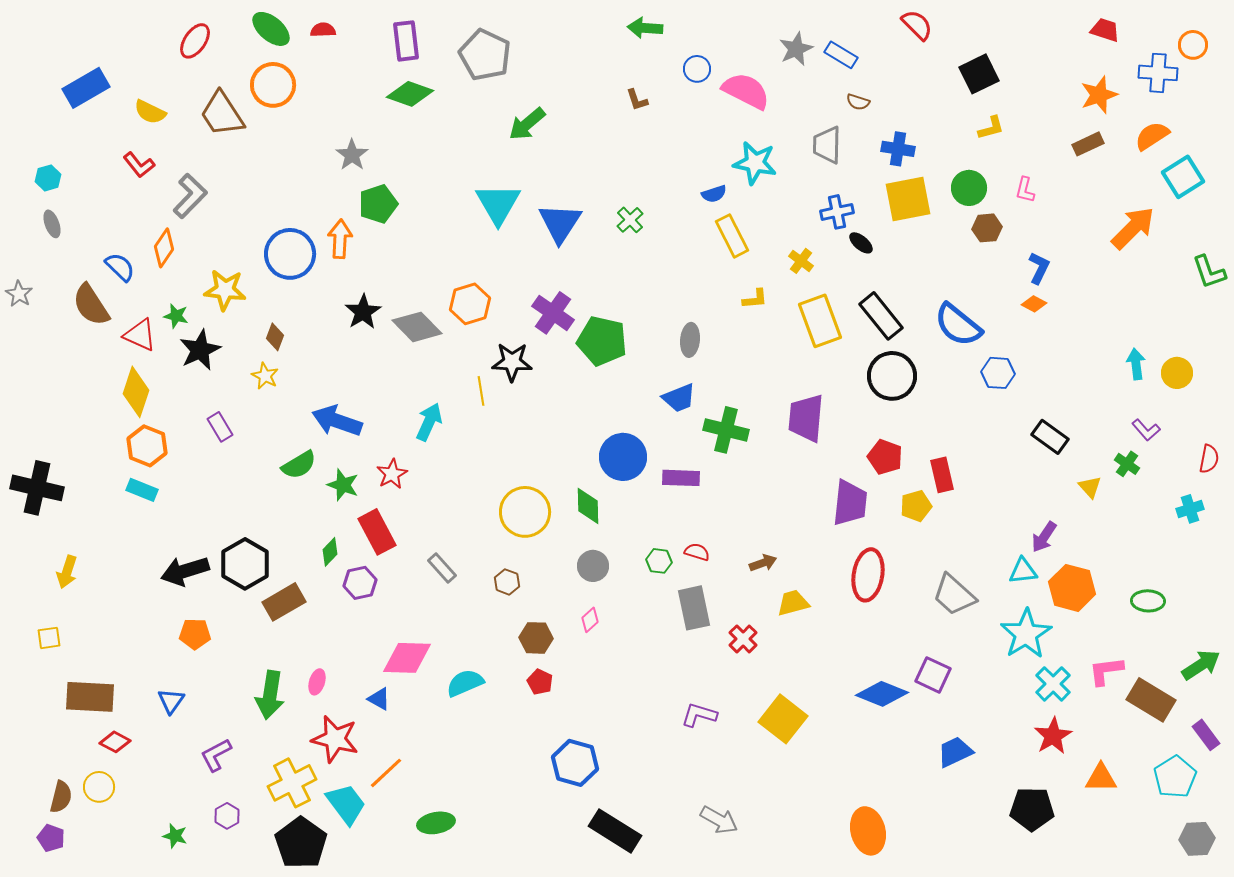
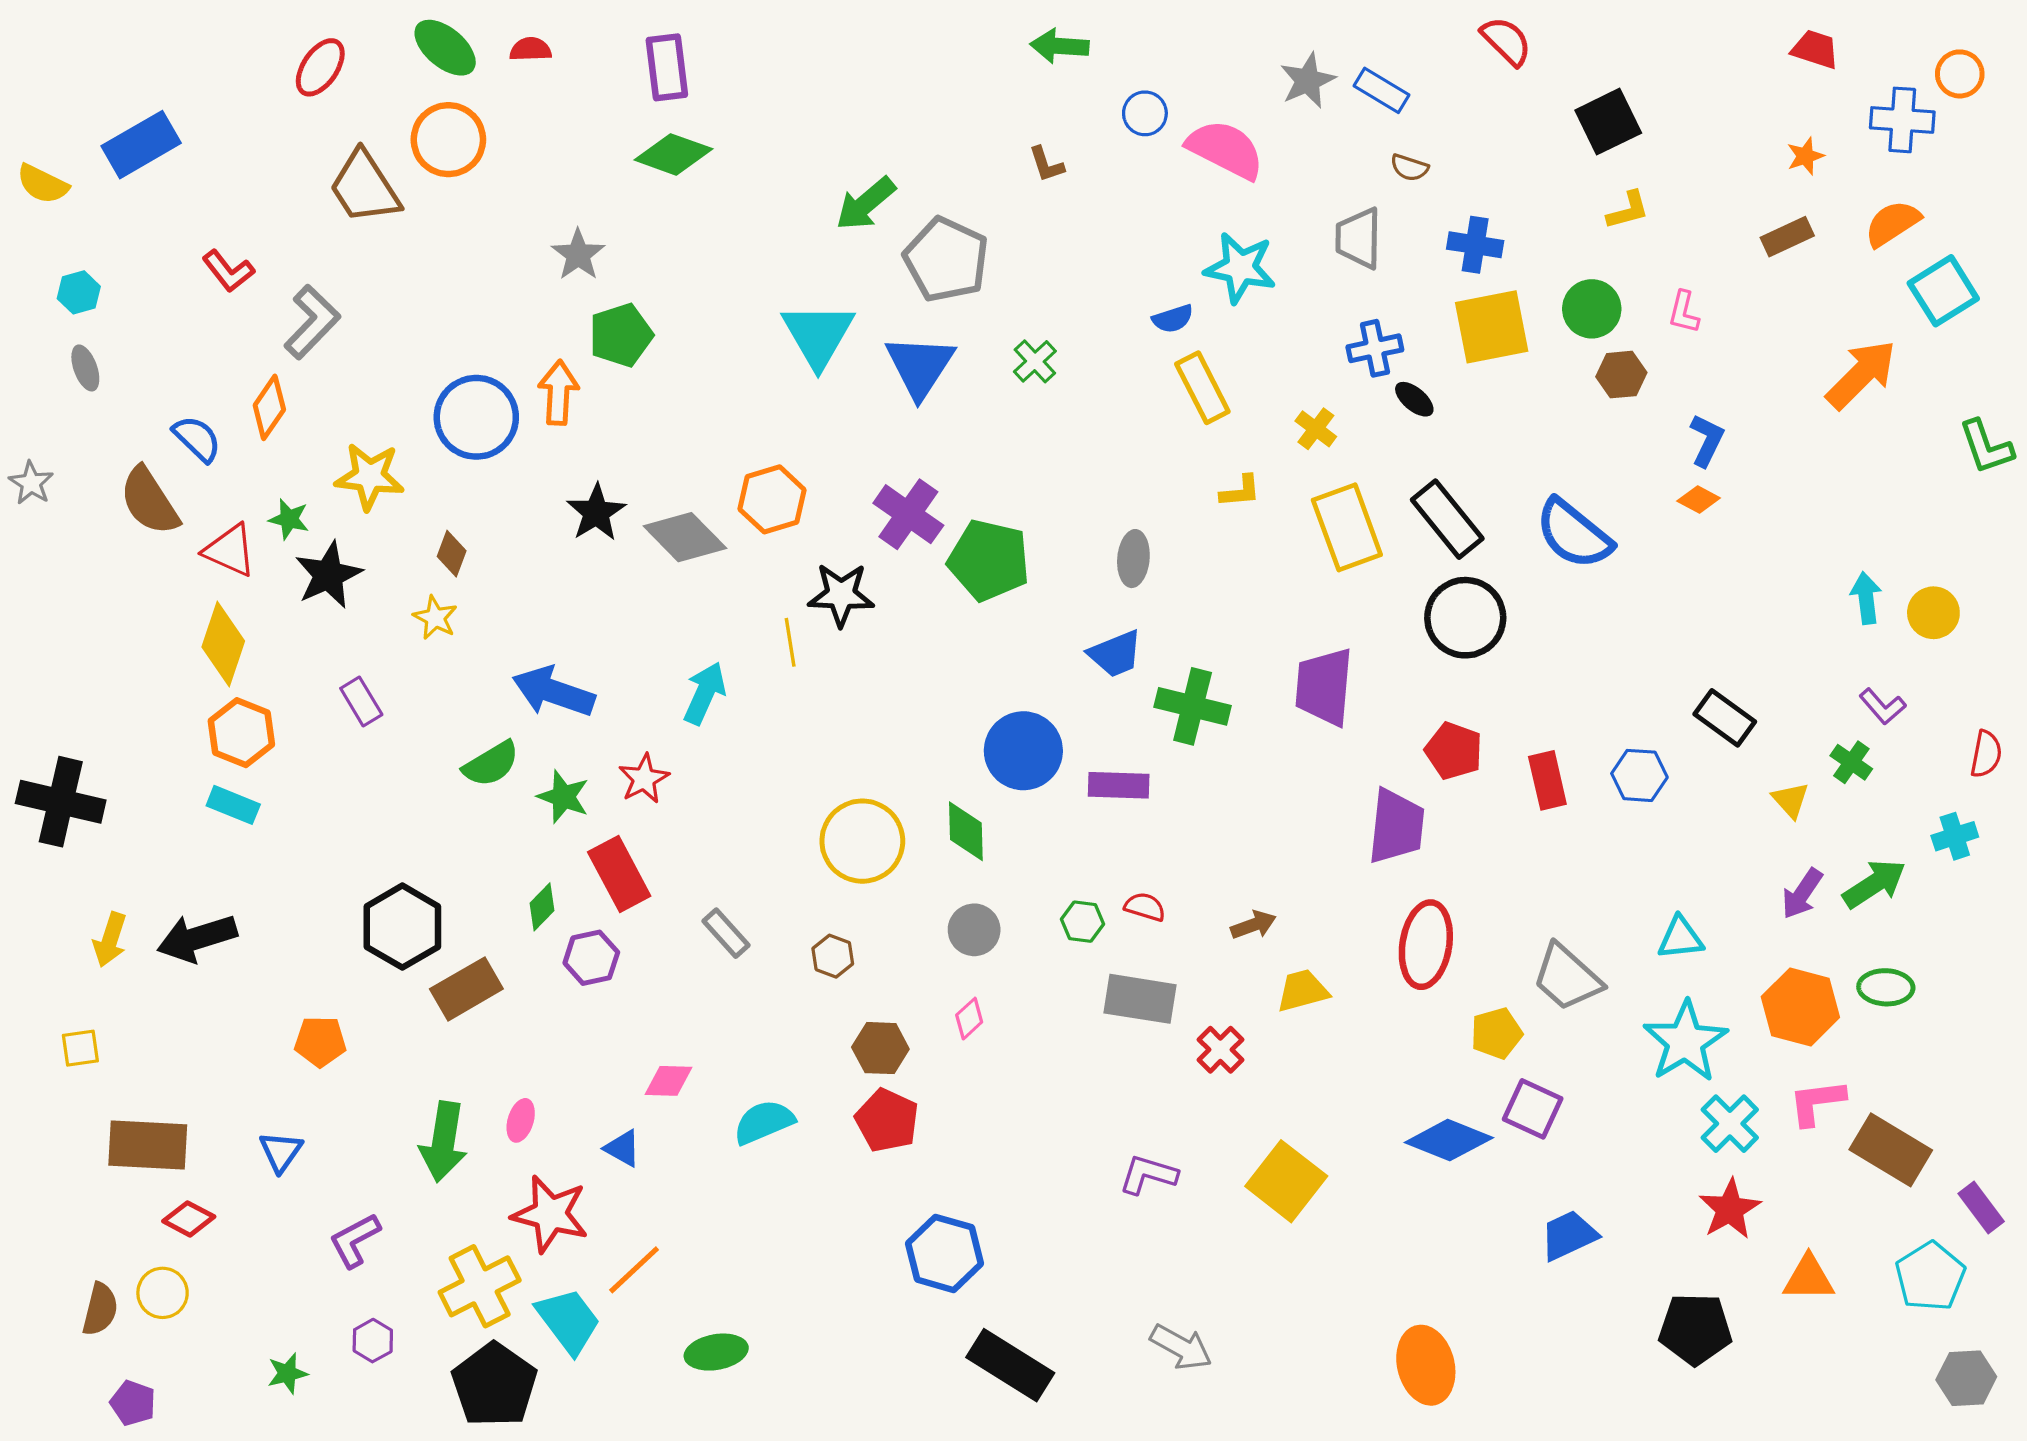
gray pentagon: (485, 55) -> (946, 260), moved
orange star: (1099, 95) -> (1805, 156), size x0.6
yellow semicircle: (150, 112) -> (43, 184), moved
blue hexagon: (998, 373) -> (1639, 775), moved
yellow pentagon: (916, 506) -> (1496, 1033), moved
purple arrow: (1044, 537) -> (1802, 894), moved
black arrow: (185, 571) -> (197, 938), moved
orange hexagon: (1072, 588) -> (1800, 1007), moved
gray rectangle: (694, 608) -> (1140, 999), turned -69
pink diamond: (407, 658) -> (669, 1081), size x0.6
green arrow: (1201, 665) -> (1874, 884), moved
red pentagon: (540, 682) -> (887, 1120), size x1.5
green star: (175, 836) -> (287, 1373), turned -30
purple pentagon: (51, 838) -> (133, 1403), moved

